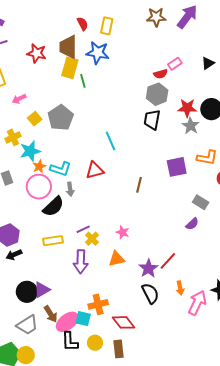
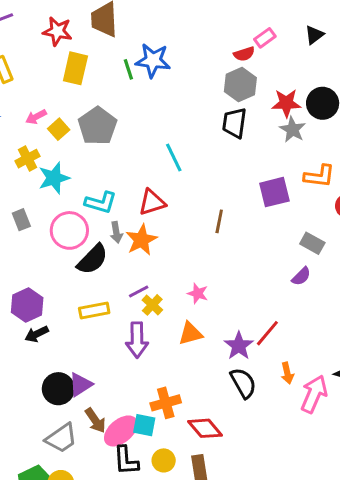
blue star: (98, 53) -> (153, 60), moved
yellow rectangle: (70, 68) -> (75, 68), moved
pink arrow: (19, 99) -> (36, 117), moved
orange star: (39, 166) -> (141, 240), moved, size x1.5

